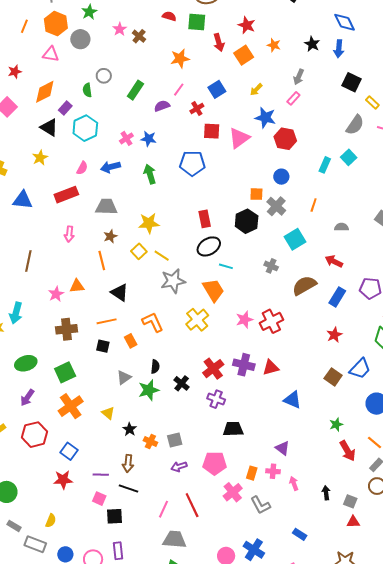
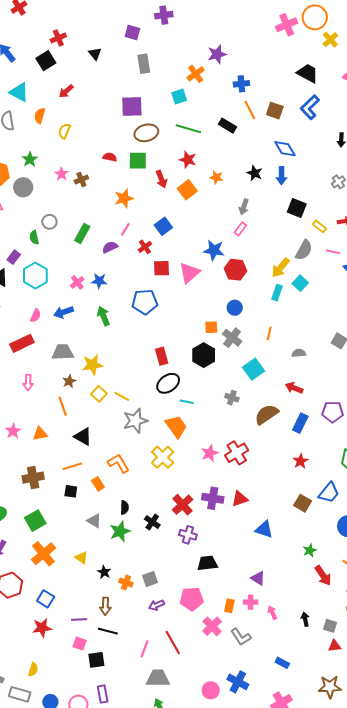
brown cross: (139, 36) -> (81, 179), turned 32
yellow arrow: (256, 90) -> (281, 268), moved, size x1.5
yellow star: (149, 223) -> (92, 365), moved
pink star: (56, 294) -> (13, 431), moved
gray triangle: (124, 377) -> (94, 521), turned -49

